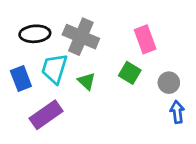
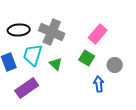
pink rectangle: (145, 39) -> (98, 34), turned 60
blue arrow: (177, 112) -> (99, 84), moved

